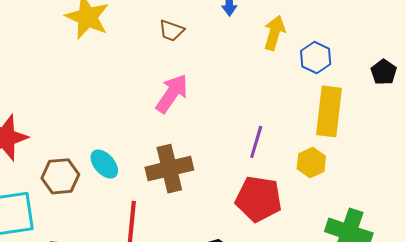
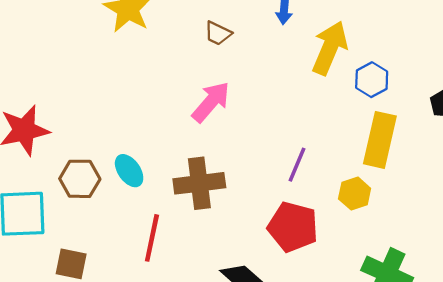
yellow arrow: (274, 33) -> (330, 48), size x1.4

